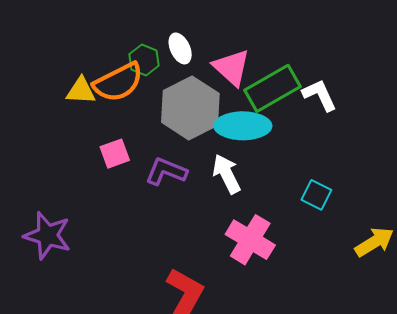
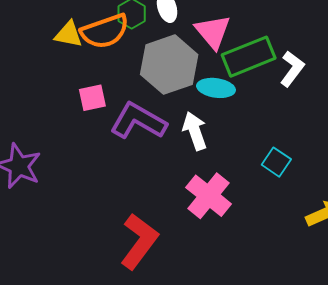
white L-shape: (320, 95) -> (292, 69), turned 54
cyan ellipse: (243, 126) -> (216, 88), size x0.7
purple L-shape: (166, 171) -> (138, 121), size x1.4

